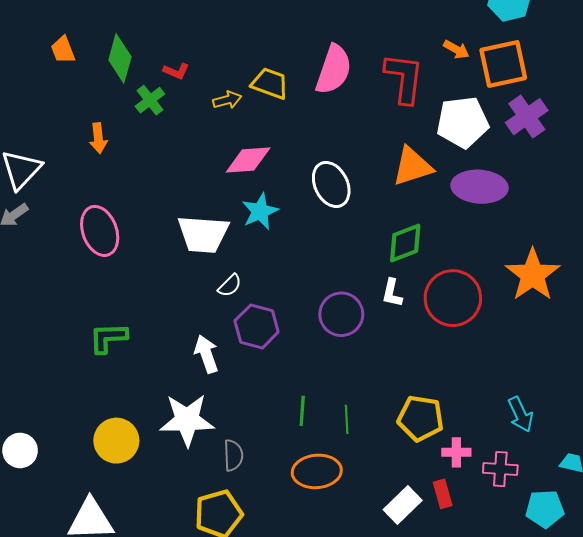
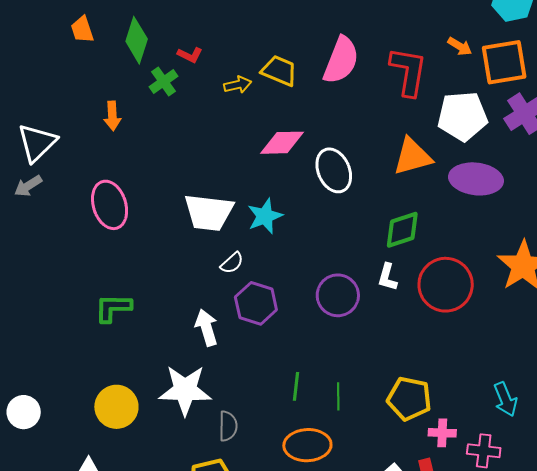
pink diamond: (248, 160) -> (282, 143), moved
cyan star: (260, 211) -> (265, 216), moved

